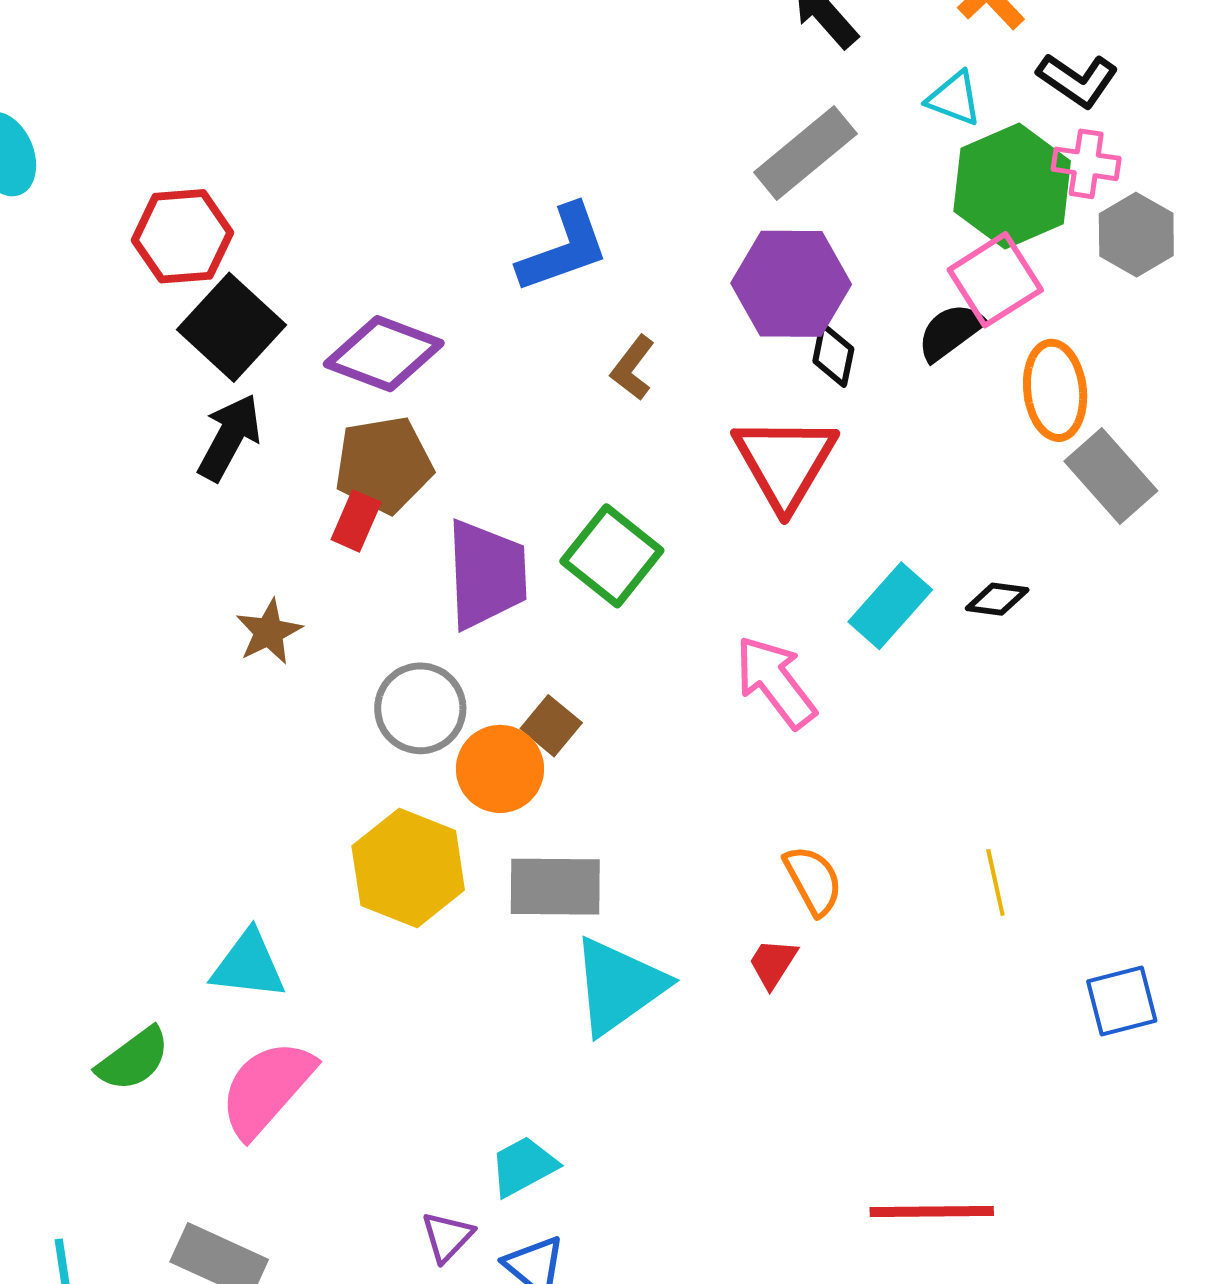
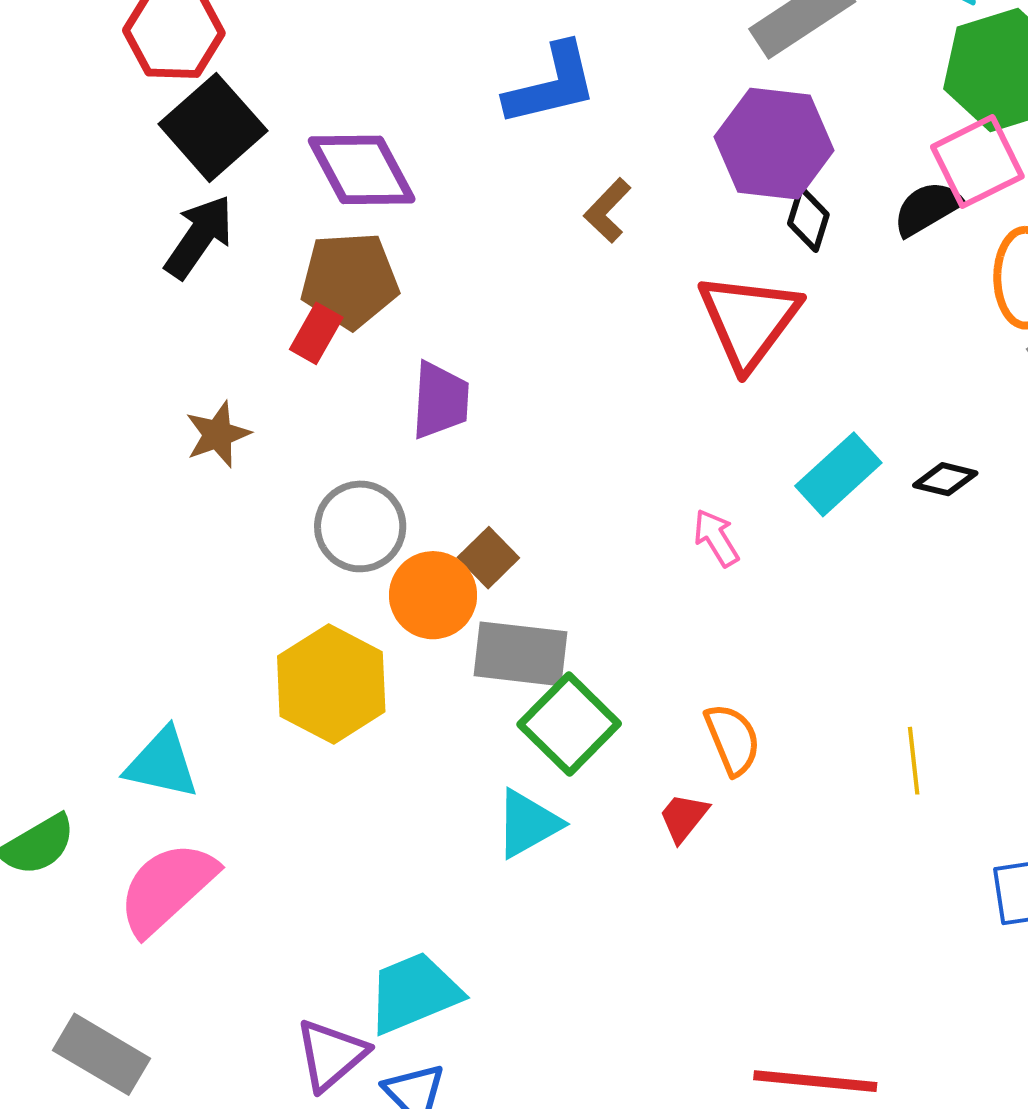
purple diamond: (384, 354) -> (362, 170), turned 35
green square: (612, 556) -> (569, 724), moved
purple trapezoid: (487, 574) -> (440, 400), size x0.7
pink arrow: (775, 682) -> (716, 538), size x0.6
gray rectangle: (555, 887) -> (520, 654), moved
cyan triangle: (619, 986) -> (528, 824), size x0.7
cyan trapezoid: (523, 1166) -> (414, 993), size x1.4
purple triangle: (447, 1237) -> (331, 1055), size x1.4

